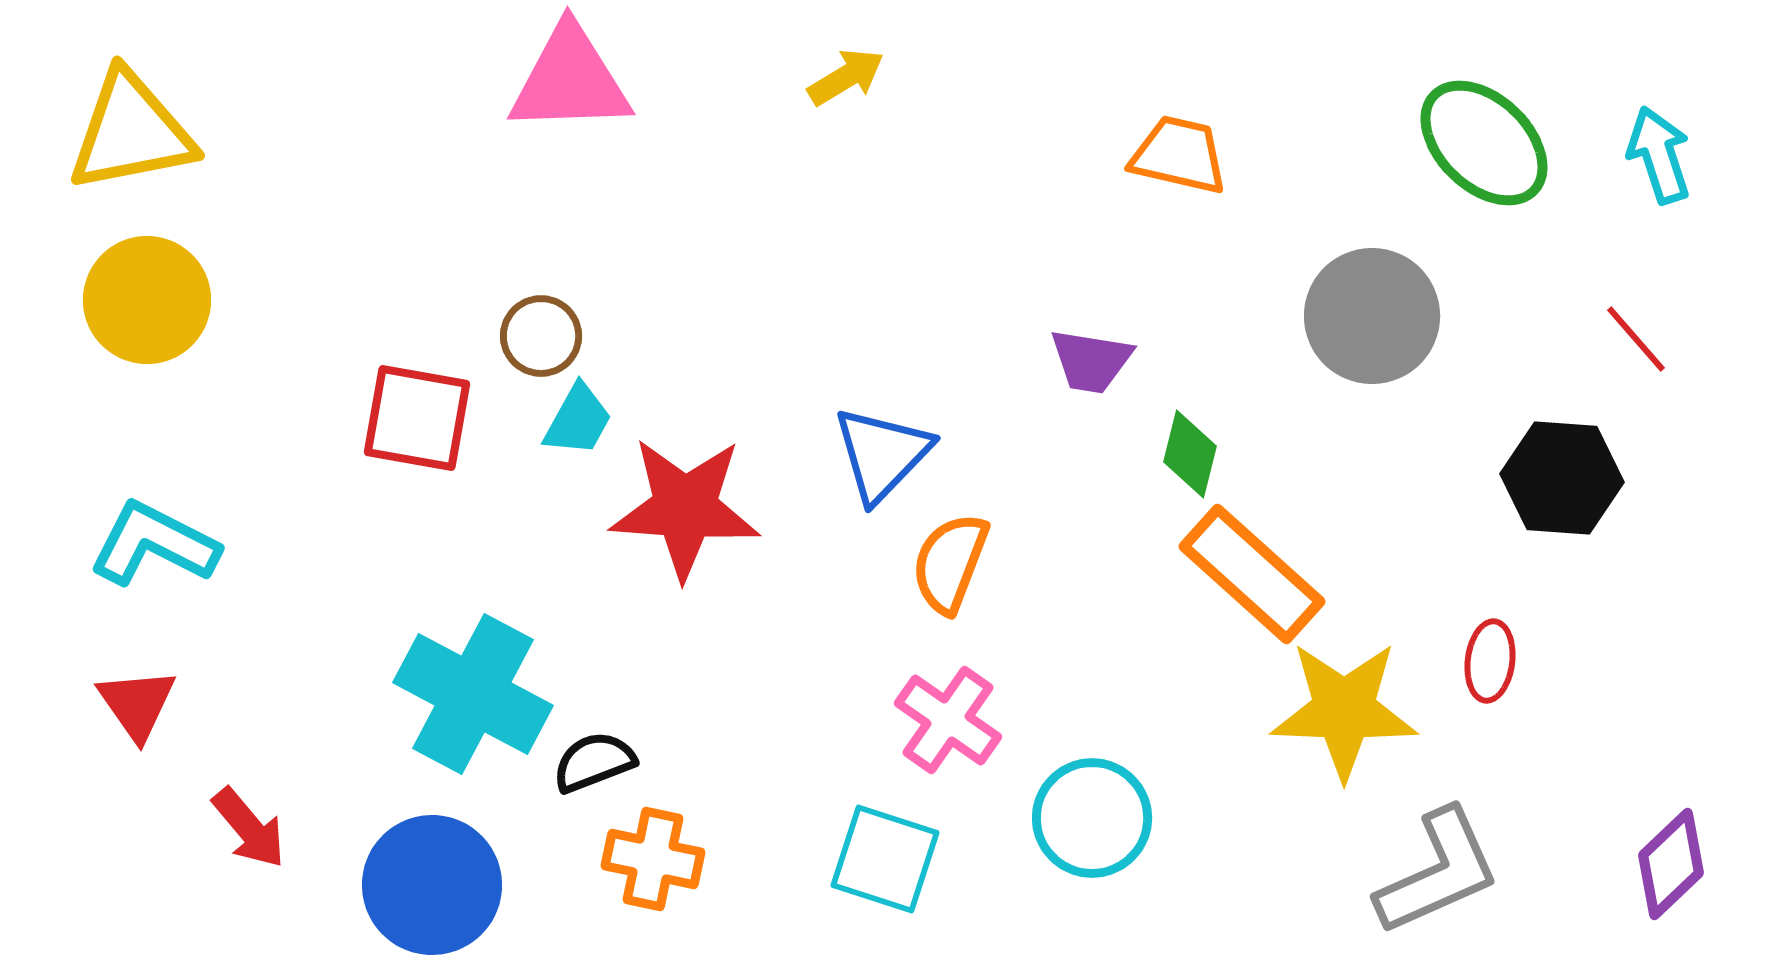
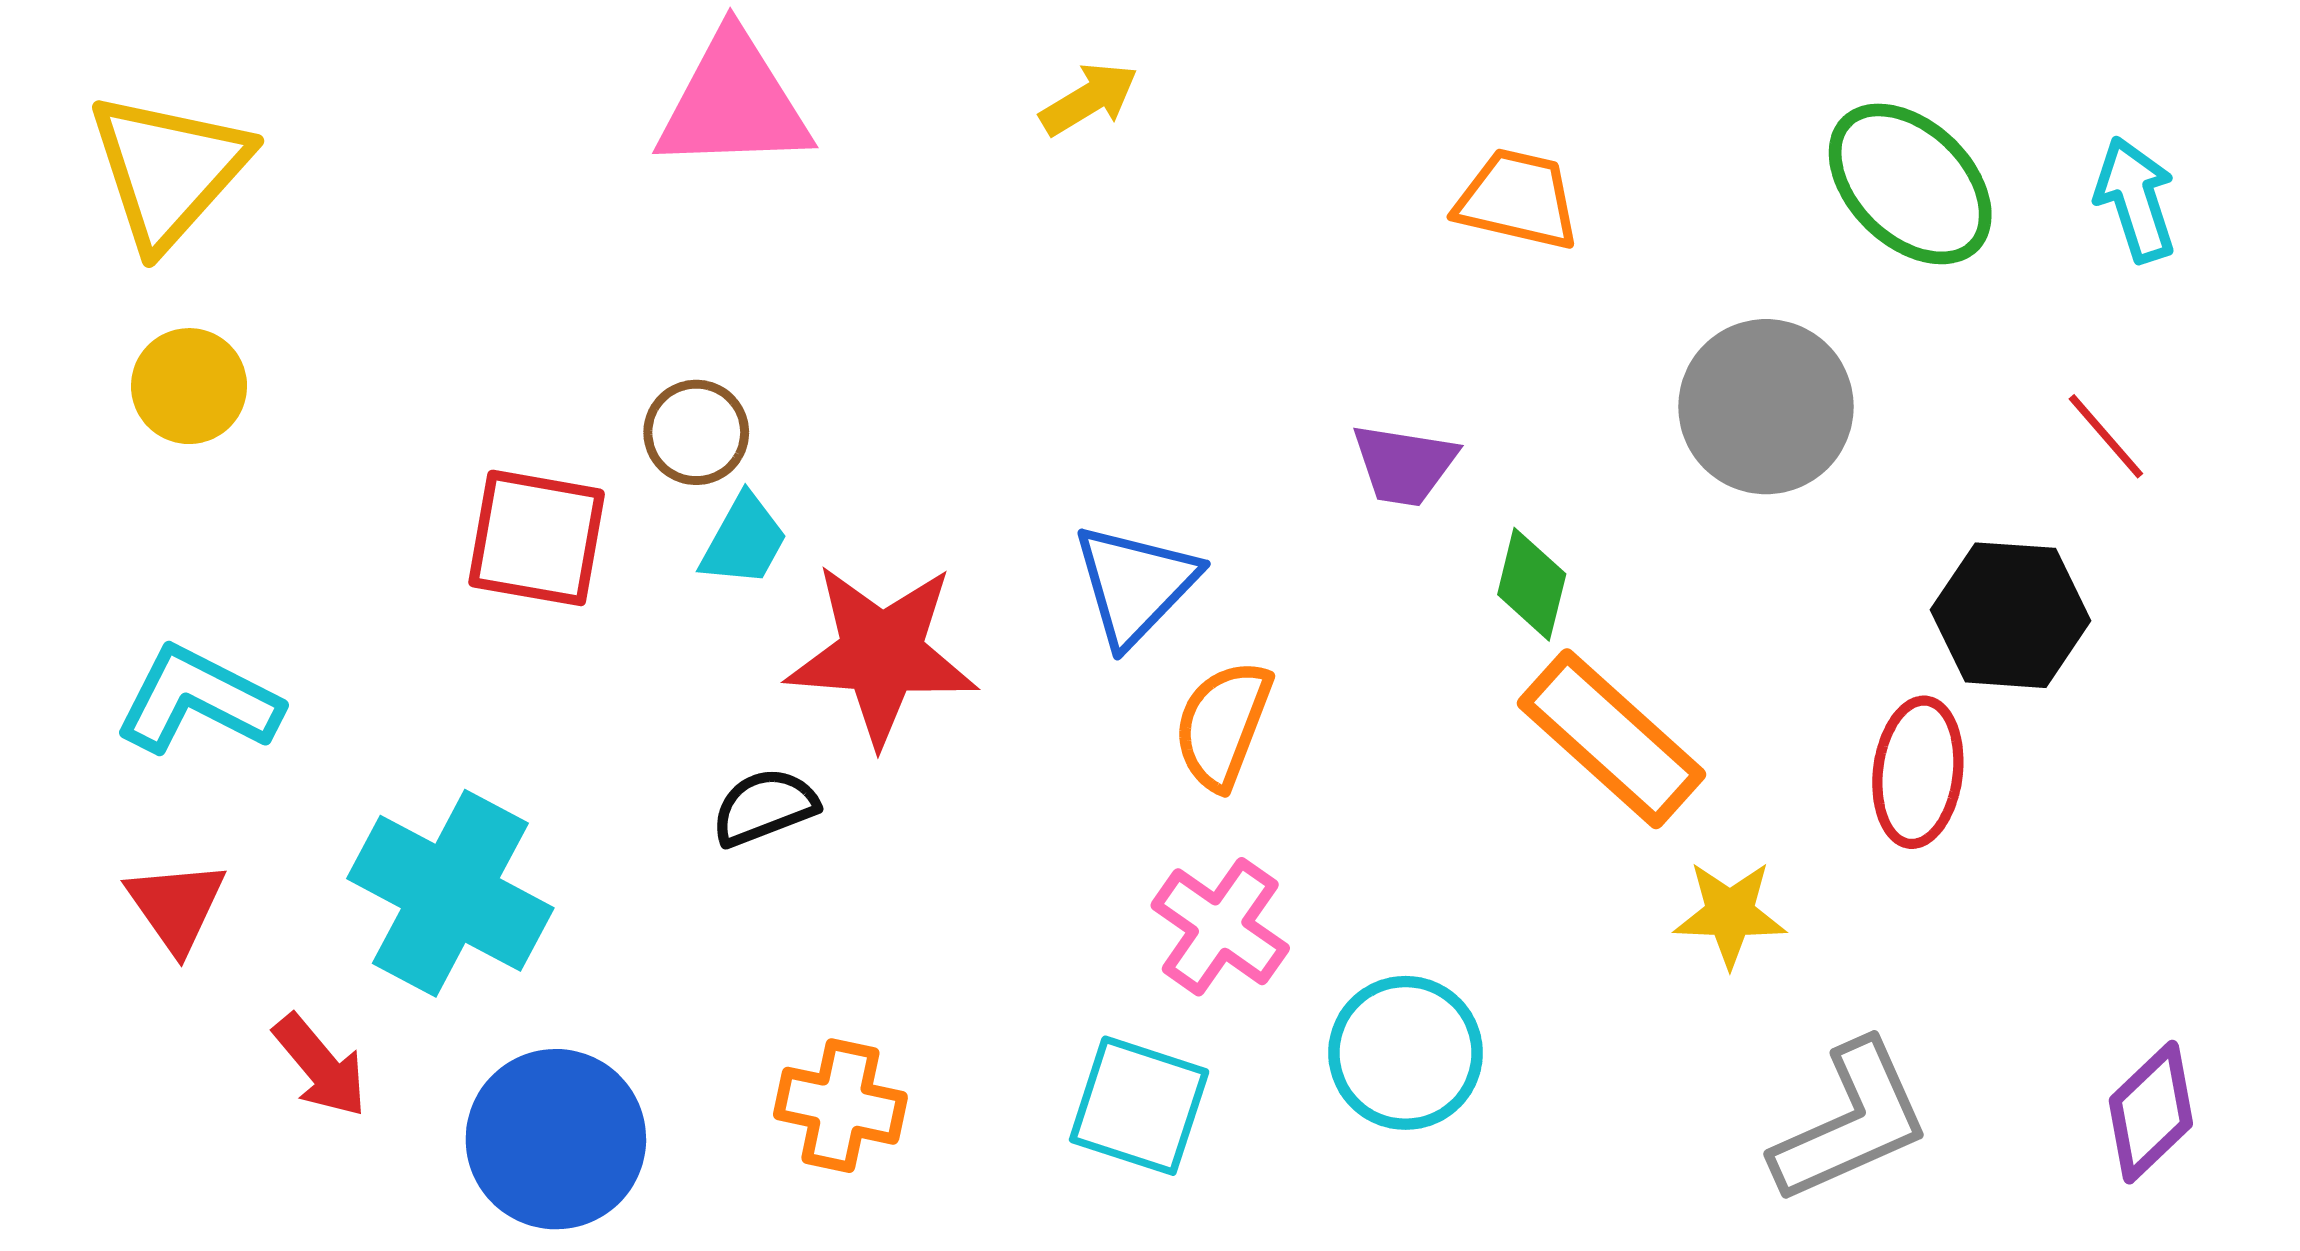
yellow triangle: (131, 132) -> (168, 170), turned -37
yellow circle: (147, 300) -> (189, 386), size x0.7
red ellipse: (1490, 661) -> (1918, 772), moved, size x1.4
cyan cross: (473, 694) -> (450, 893), moved
yellow star: (1344, 710) -> (1730, 914), size x0.6
black semicircle: (594, 762) -> (764, 807), moved

